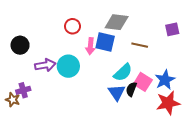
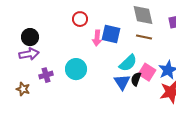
gray diamond: (117, 22) -> (143, 15), moved, turned 70
purple arrow: (45, 65) -> (29, 54), moved
cyan circle: (68, 66) -> (76, 69), moved
purple cross: (23, 90) -> (46, 75), moved

